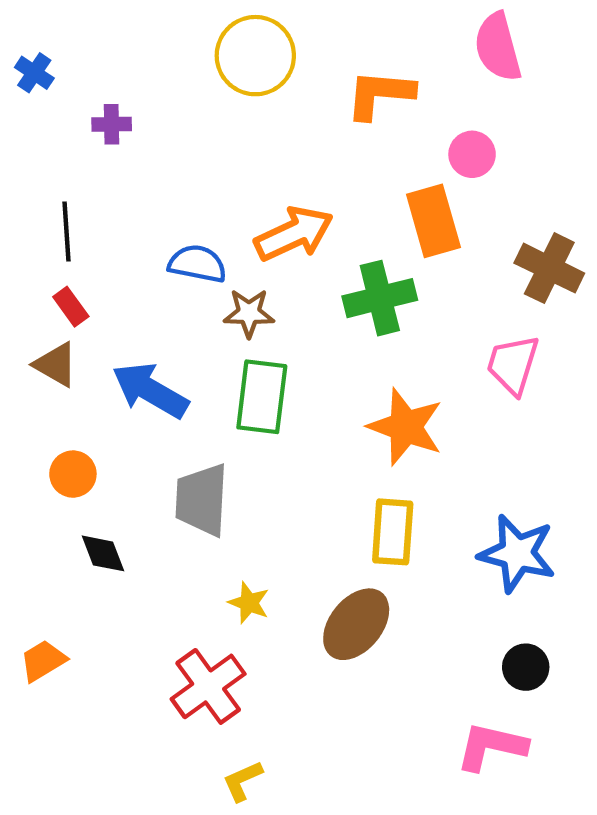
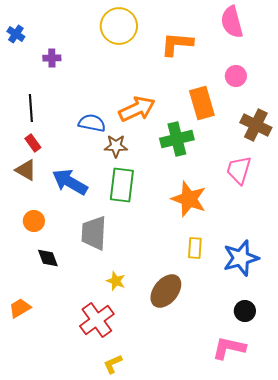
pink circle: (472, 154) -> (236, 76), moved
yellow rectangle: (393, 532) -> (195, 248), moved, size x0.7
blue star: (517, 553) -> (241, 258), turned -30

